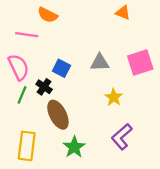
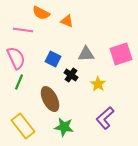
orange triangle: (123, 13) -> (67, 21), moved
black cross: (44, 87) -> (71, 75), moved
yellow rectangle: (27, 146) -> (23, 126), turned -45
green star: (74, 147) -> (64, 127), turned -30

